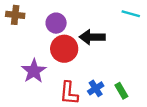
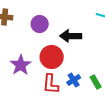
red circle: (64, 49) -> (52, 57), moved

